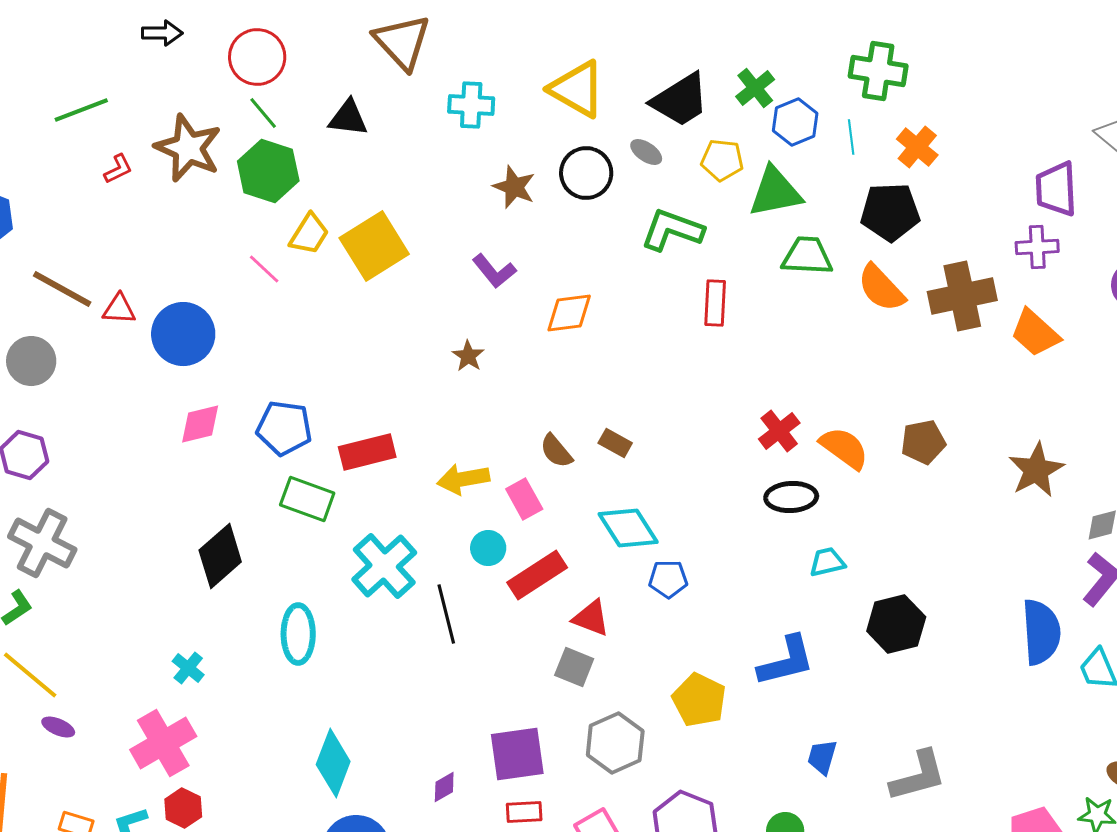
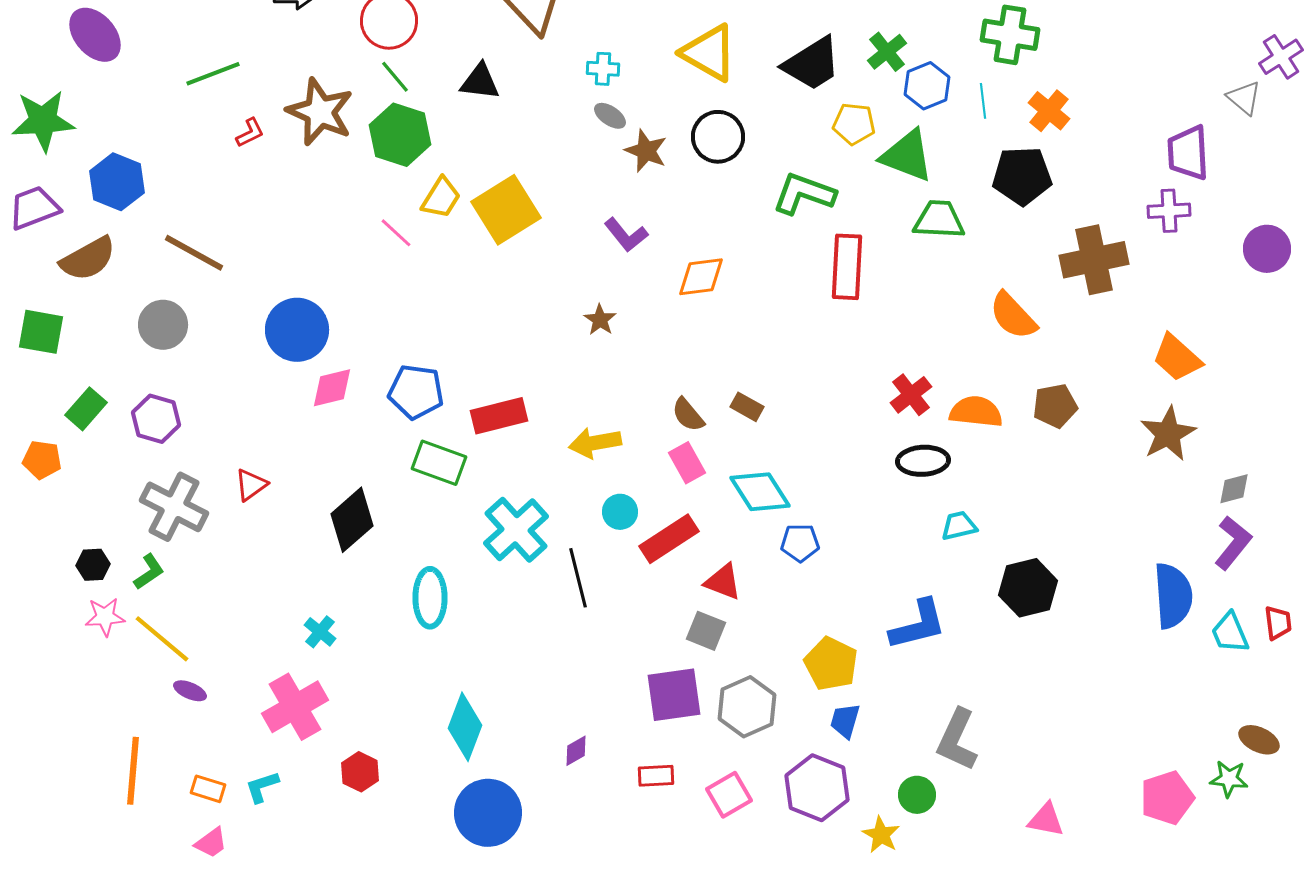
cyan cross: (471, 105) -> (603, 69), size x0.7
gray ellipse: (646, 152) -> (610, 116), moved
green triangle: (775, 192) -> (907, 156), turned 32
orange semicircle: (881, 288) -> (1013, 316), moved
red rectangle: (715, 303) -> (847, 267), size x1.4
red triangle: (119, 309) -> (251, 485), moved, turned -39
orange trapezoid: (1035, 333) -> (1177, 358), moved
blue circle: (183, 334) -> (297, 330), moved
orange semicircle: (844, 448) -> (976, 412), turned -30
pink rectangle: (524, 499) -> (687, 463), moved
purple square: (517, 754) -> (674, 695), moved
blue trapezoid: (822, 757) -> (845, 721), moved
gray L-shape: (918, 776) -> (957, 740), moved, turned 130
red hexagon: (183, 808) -> (360, 772), moved

